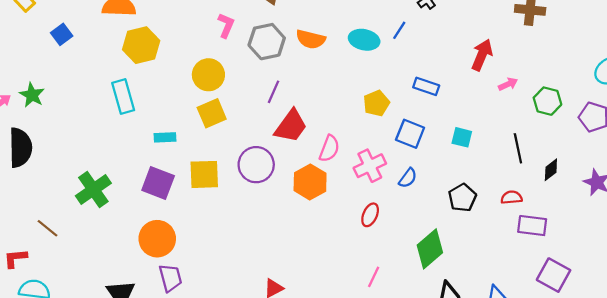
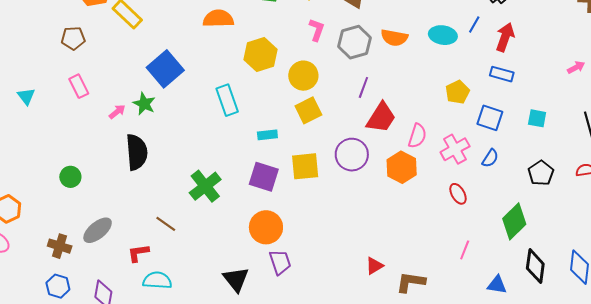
blue square: (62, 34) -> (165, 69), moved, size x1.8
yellow hexagon: (141, 45) -> (260, 55), moved
red arrow: (482, 55) -> (505, 37), moved
red ellipse: (370, 215) -> (458, 194), turned -50

